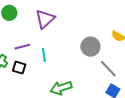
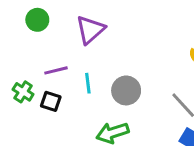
gray circle: (90, 47) -> (126, 90), moved

